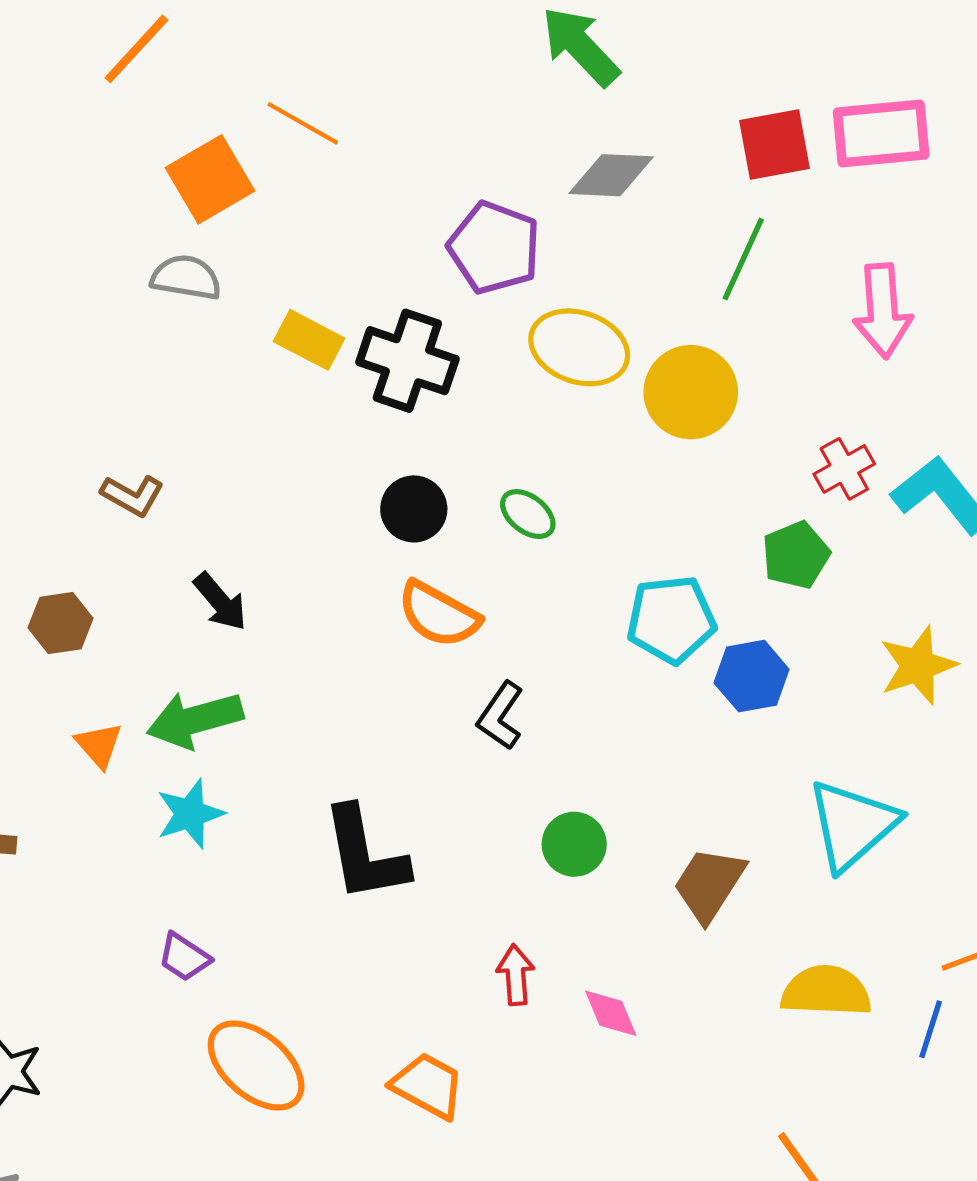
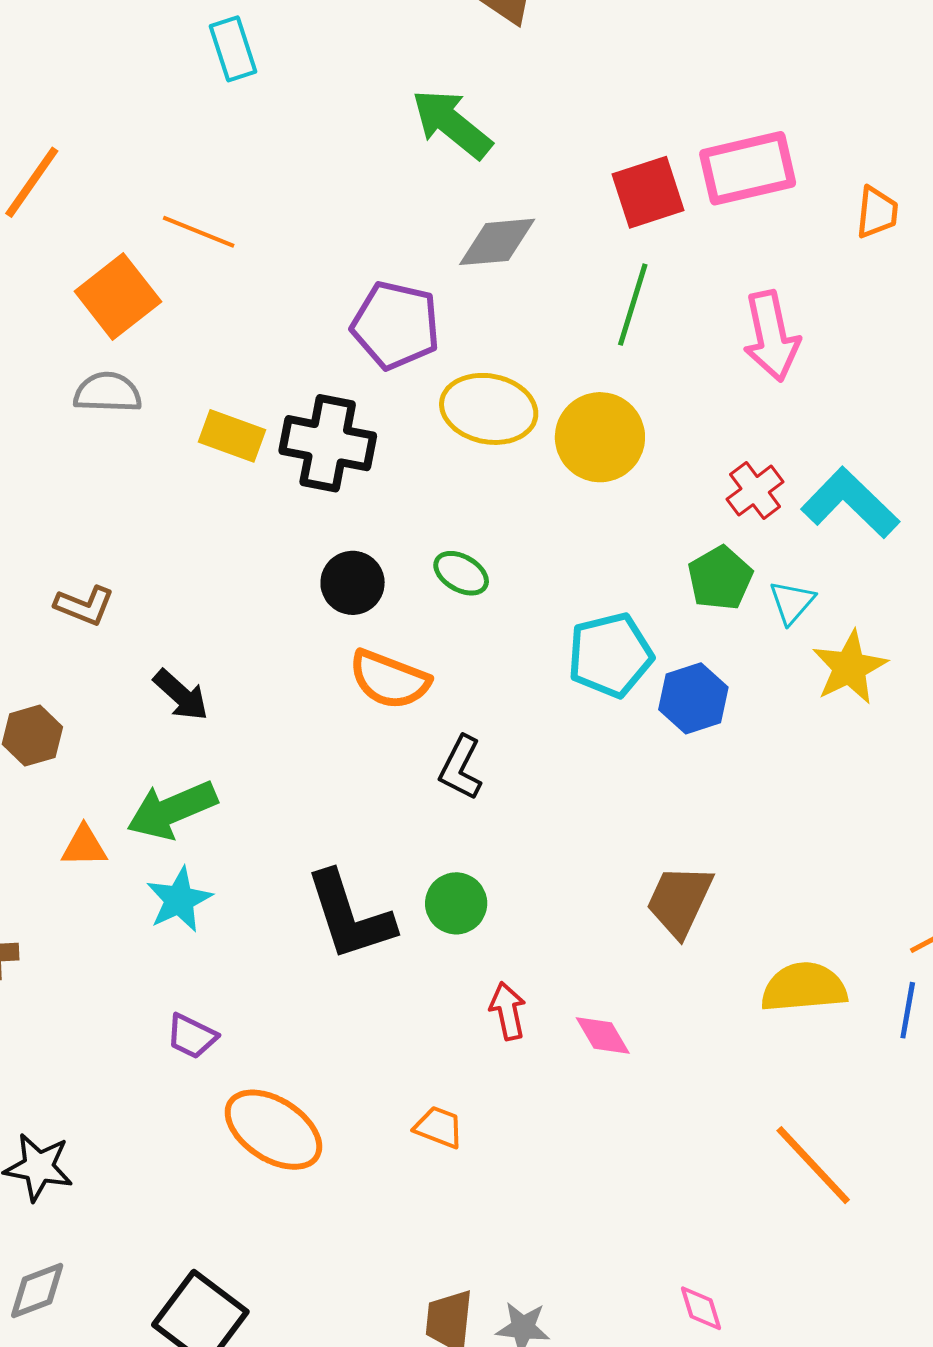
orange triangle: (99, 745) -> (84, 846), turned -42
cyan triangle: (852, 825) -> (792, 602), moved, size x0.5
green circle: (574, 844) -> (456, 903), moved
orange trapezoid: (428, 1086) -> (439, 1127), size x0.7

